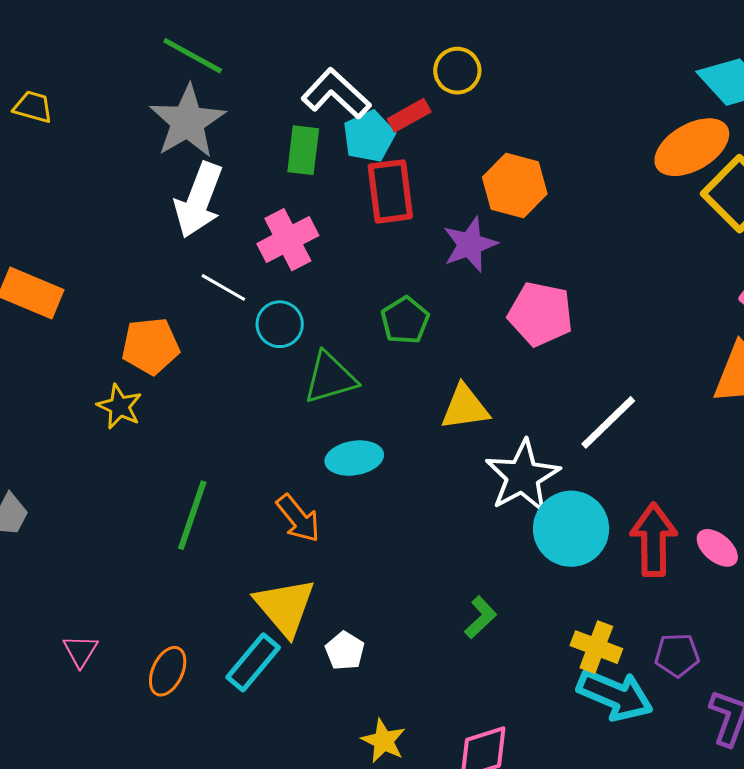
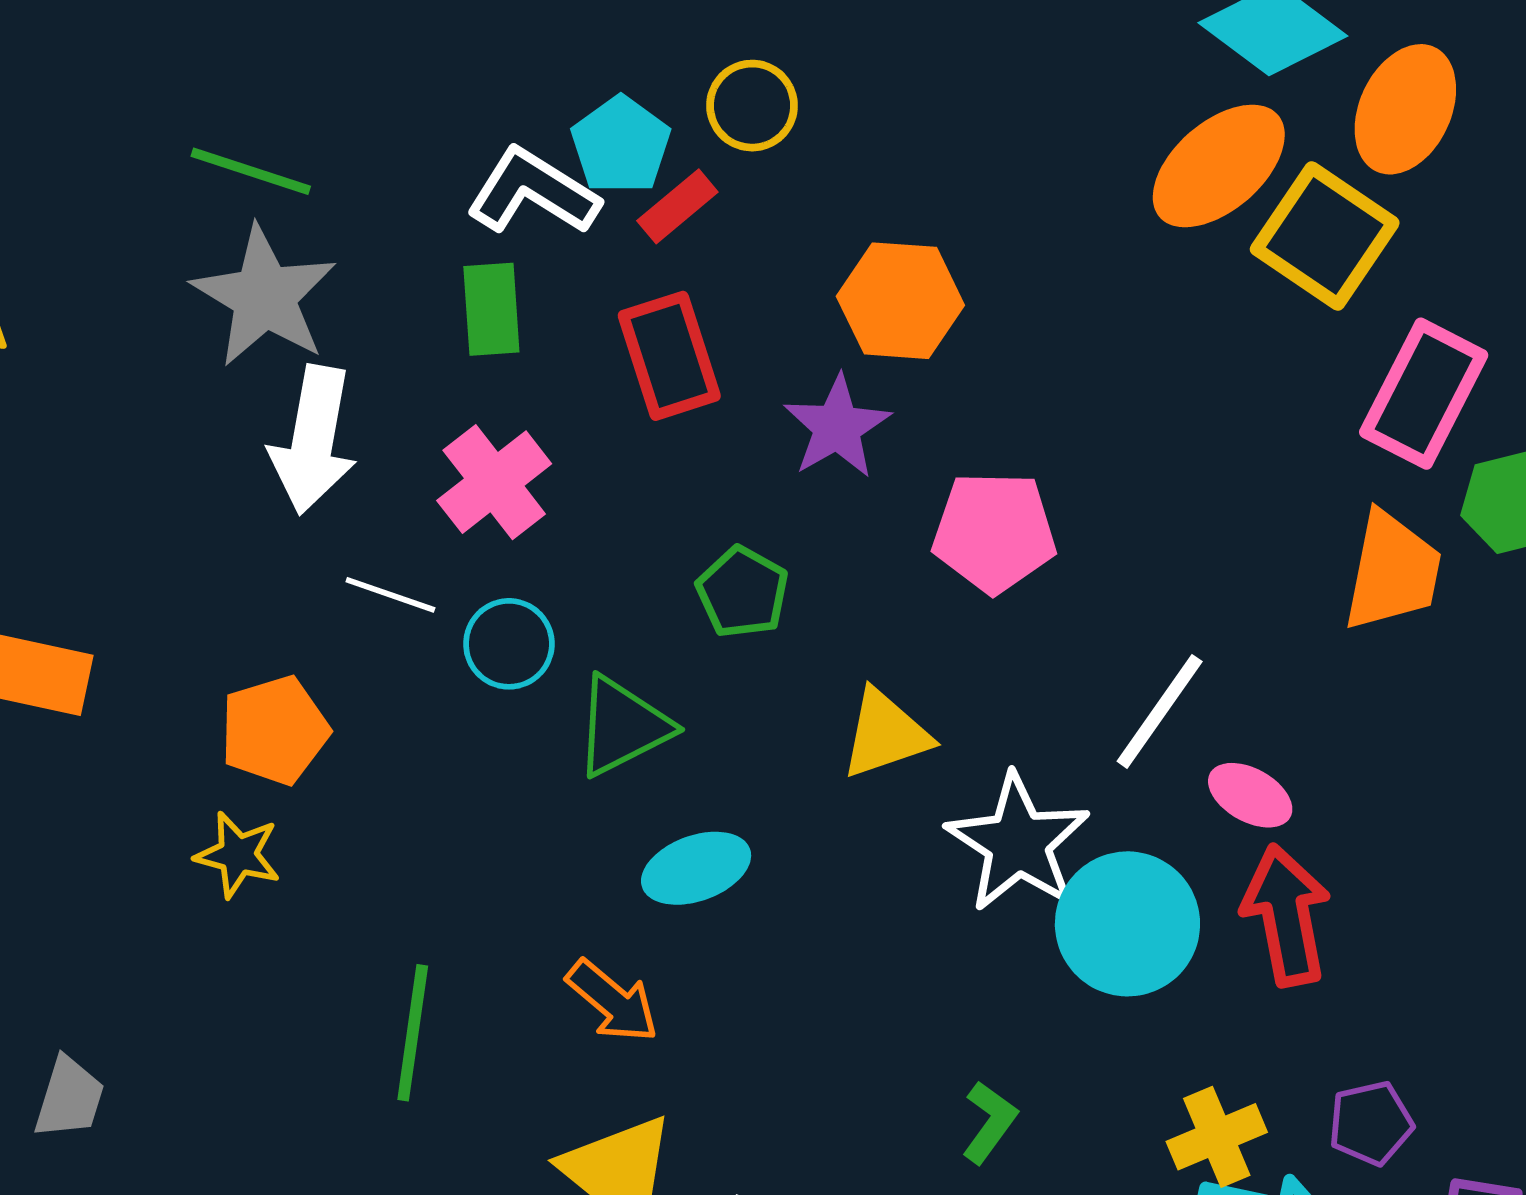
cyan pentagon: (369, 136) -> (621, 145), moved
pink ellipse: (717, 548) -> (1250, 795), moved
yellow cross: (596, 647) -> (1217, 1137), turned -33

